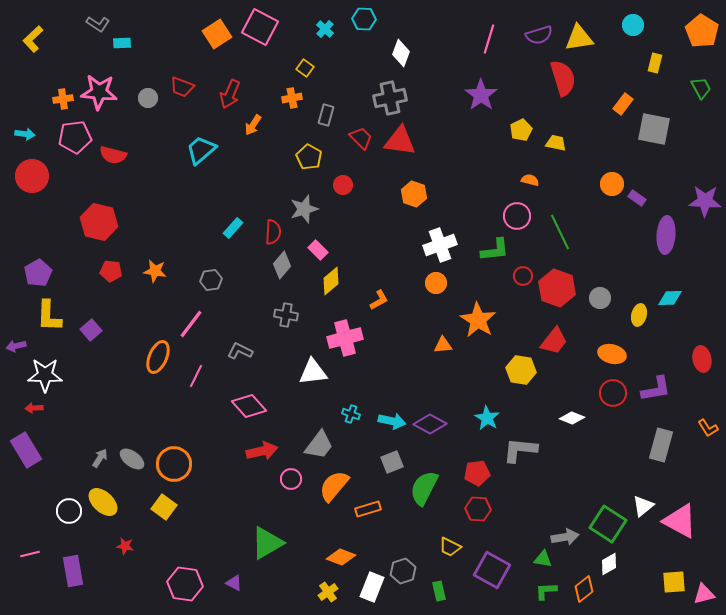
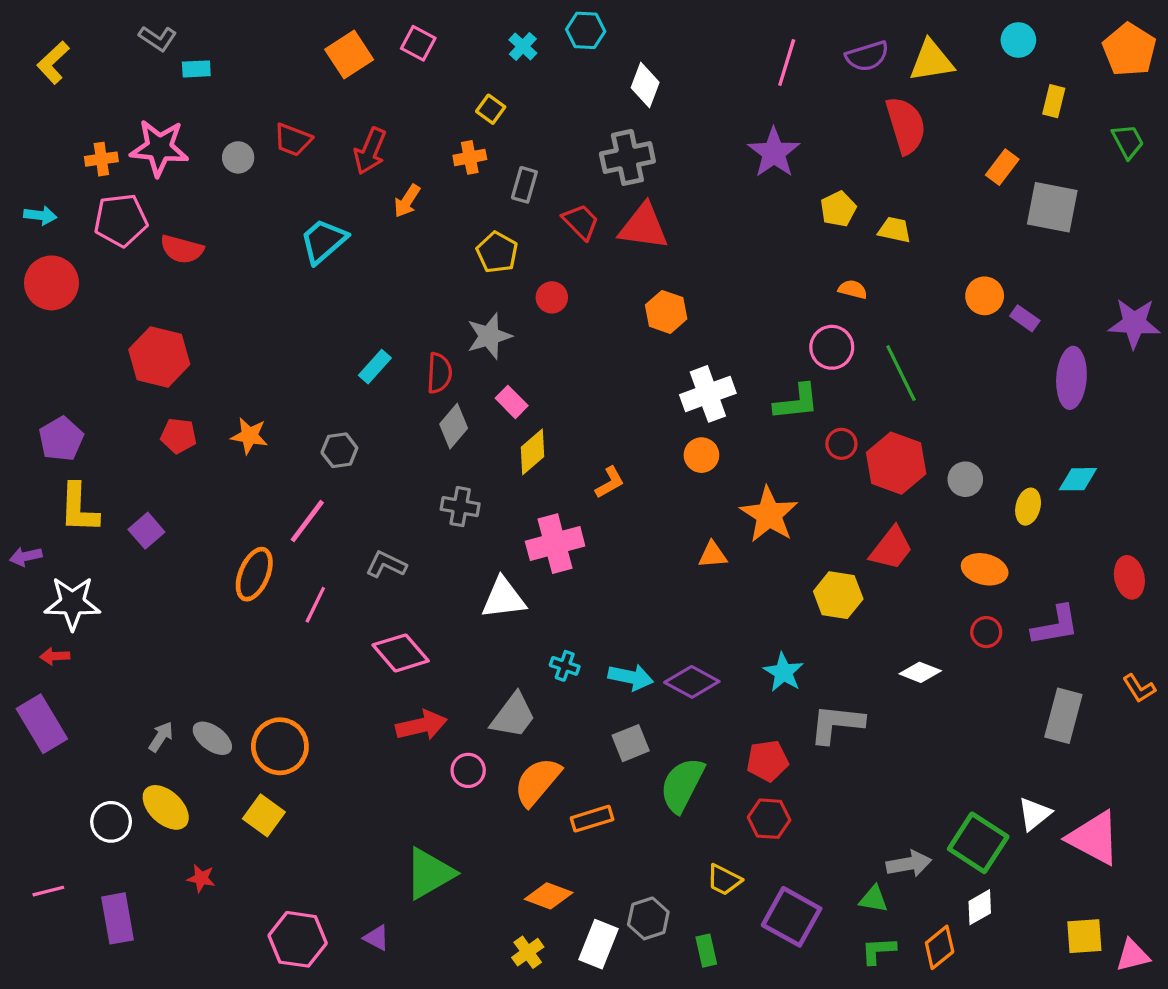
pink square: (260, 27) -> (418, 43), size x0.6
red circle: (613, 393) -> (986, 632), size x0.7

